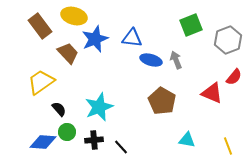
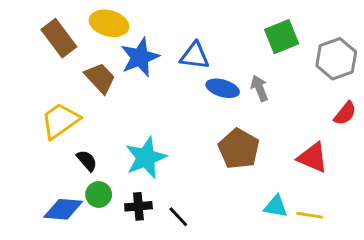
red triangle: (212, 93) -> (313, 158), moved
yellow line: (228, 146) -> (310, 215), moved, turned -60

